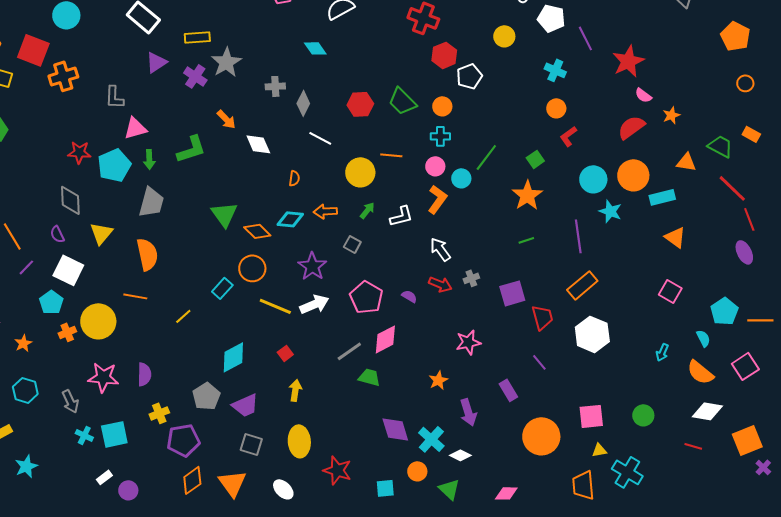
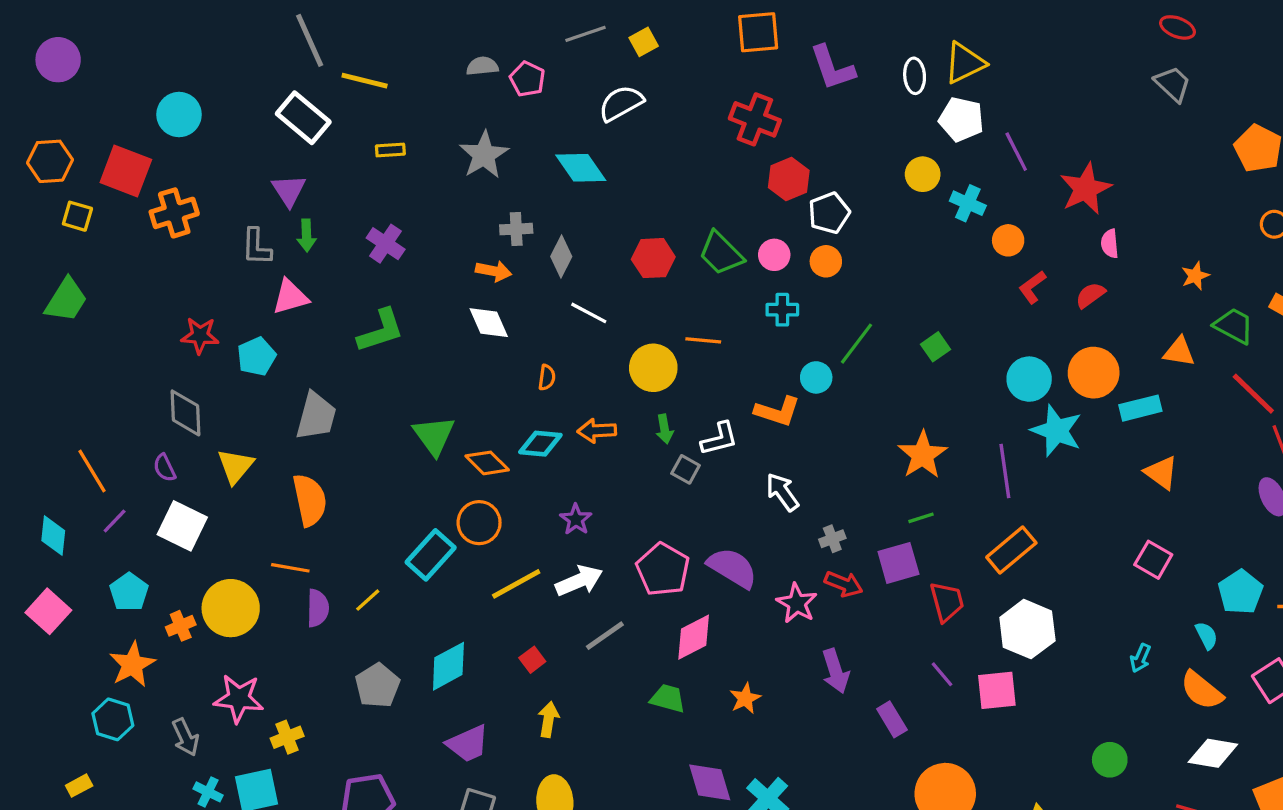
yellow circle: (504, 36) -> (923, 174), moved
yellow rectangle: (197, 37) -> (390, 150), size x0.7
cyan diamond: (315, 48) -> (581, 168), size x1.4
purple triangle: (156, 62) -> (289, 190), moved, turned -30
gray star: (226, 62) -> (484, 155), moved
purple cross: (195, 76) -> (386, 244), moved
pink semicircle: (643, 95) -> (1110, 244), turned 48
orange circle: (442, 106) -> (826, 261), moved
orange circle: (556, 108) -> (1008, 240), moved
orange star: (671, 115) -> (1195, 276), moved
orange arrow: (226, 119) -> (494, 271), moved, turned -35
red semicircle: (631, 127) -> (1090, 295), size x0.7
red L-shape: (568, 136) -> (1032, 287), moved
green arrow: (149, 159) -> (306, 236), moved
cyan pentagon: (114, 165) -> (256, 356), size x0.7
pink circle: (435, 166) -> (774, 255), moved
orange star: (527, 195) -> (923, 455), moved
orange L-shape: (437, 199) -> (777, 411), turned 72
green arrow: (367, 210) -> (665, 429), turned 132
cyan star: (610, 211) -> (1057, 431), size x1.4
green line: (526, 240) -> (921, 518), moved
gray square: (352, 244) -> (686, 469), moved
purple star: (312, 266) -> (576, 519), size x0.7
red arrow: (440, 284) -> (844, 584), moved
cyan rectangle: (222, 288) -> (431, 555), size x1.4
purple semicircle: (409, 296) -> (732, 568), size x2.0
cyan pentagon: (51, 302) -> (129, 592), moved
yellow line: (275, 306) -> (516, 584), turned -52
pink star: (468, 342) -> (797, 603), moved, turned -30
orange star: (23, 343) -> (132, 665), moved, size x1.6
gray line: (349, 351) -> (605, 636), moved
purple semicircle: (144, 374) -> (318, 608), moved
orange star: (438, 380) -> (745, 698), moved
gray pentagon: (206, 396) -> (377, 686), moved
purple arrow: (468, 412) -> (836, 671), moved
yellow cross: (159, 413) -> (287, 737), moved
pink square: (591, 416) -> (997, 690), moved

